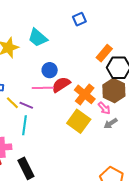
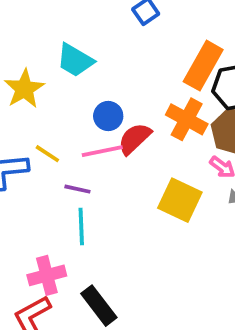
orange rectangle: (104, 53) -> (203, 66), size x1.4
orange cross: (85, 94) -> (187, 119), moved
yellow line: (12, 103) -> (47, 154), moved

